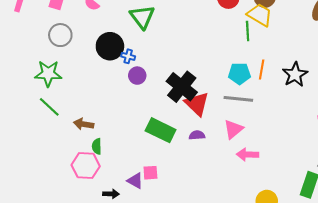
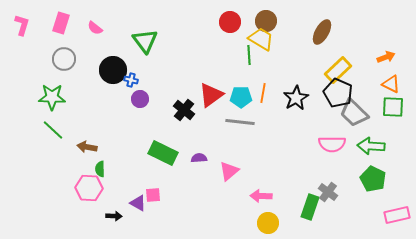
black cross: (182, 87) -> (184, 110), size x0.7
red triangle: (197, 104) -> (211, 95), moved, turned 40
pink triangle: (233, 129) -> (229, 171), moved
pink arrow: (248, 154) -> (261, 196), moved

